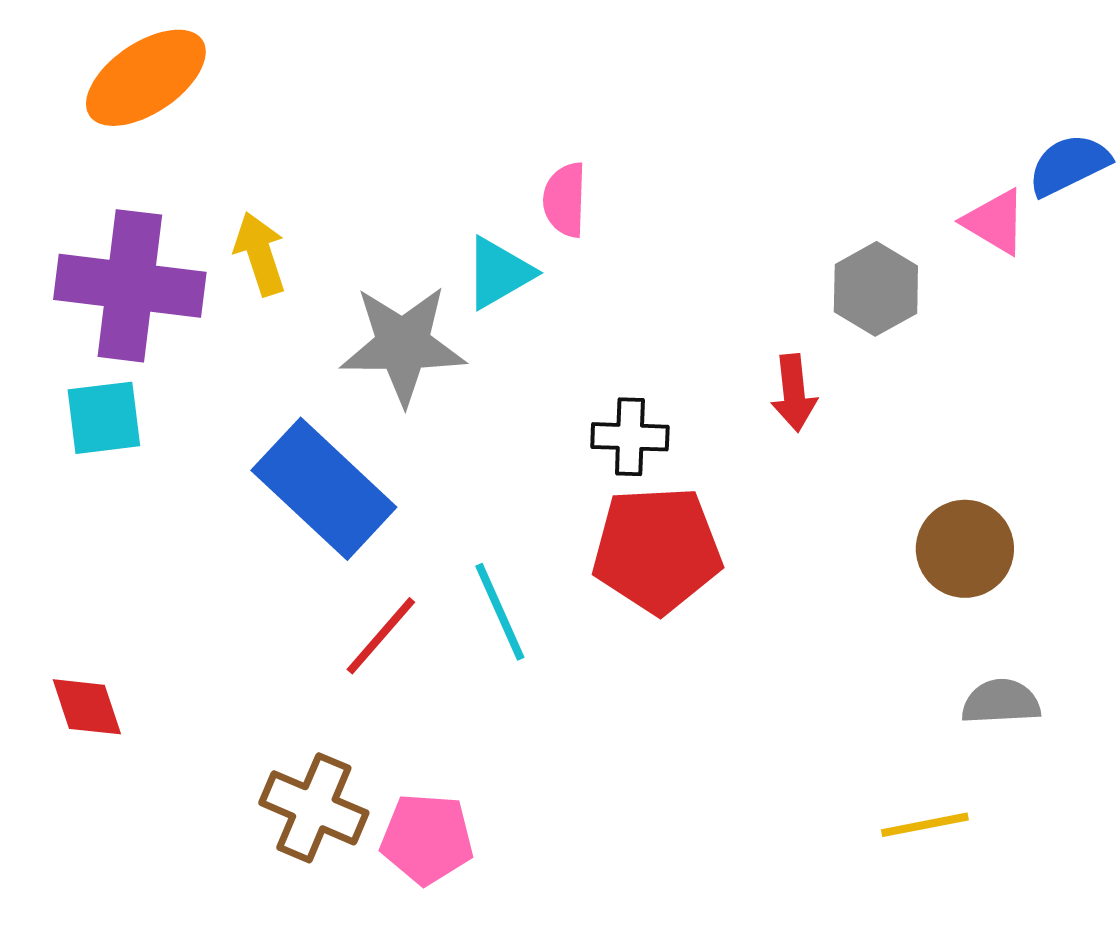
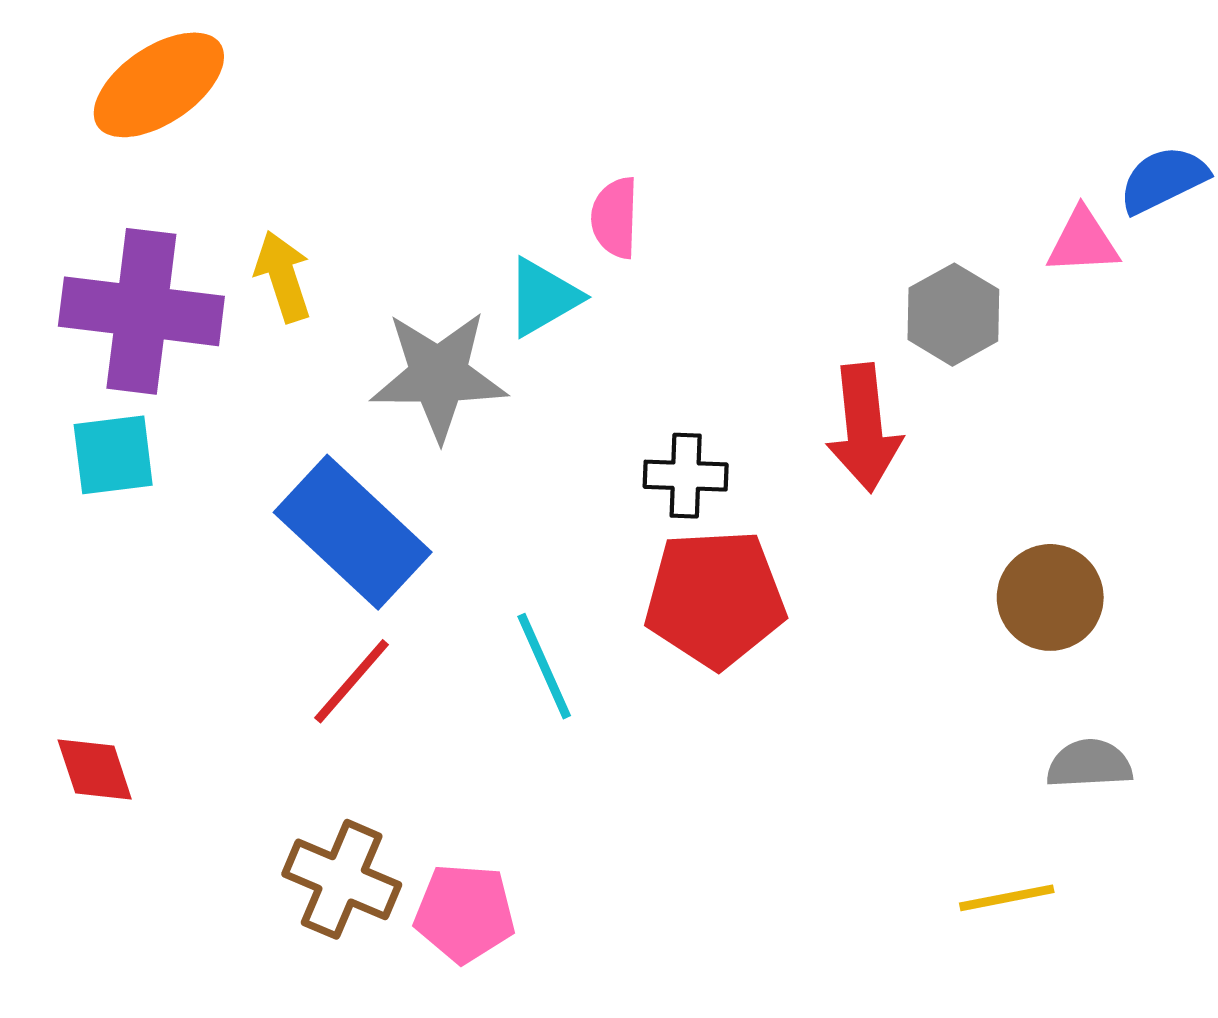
pink triangle: (995, 222) -> (1083, 242), turned -34
red arrow: (794, 393) -> (864, 428), size x1.5
red line: (381, 636) -> (352, 681), moved

